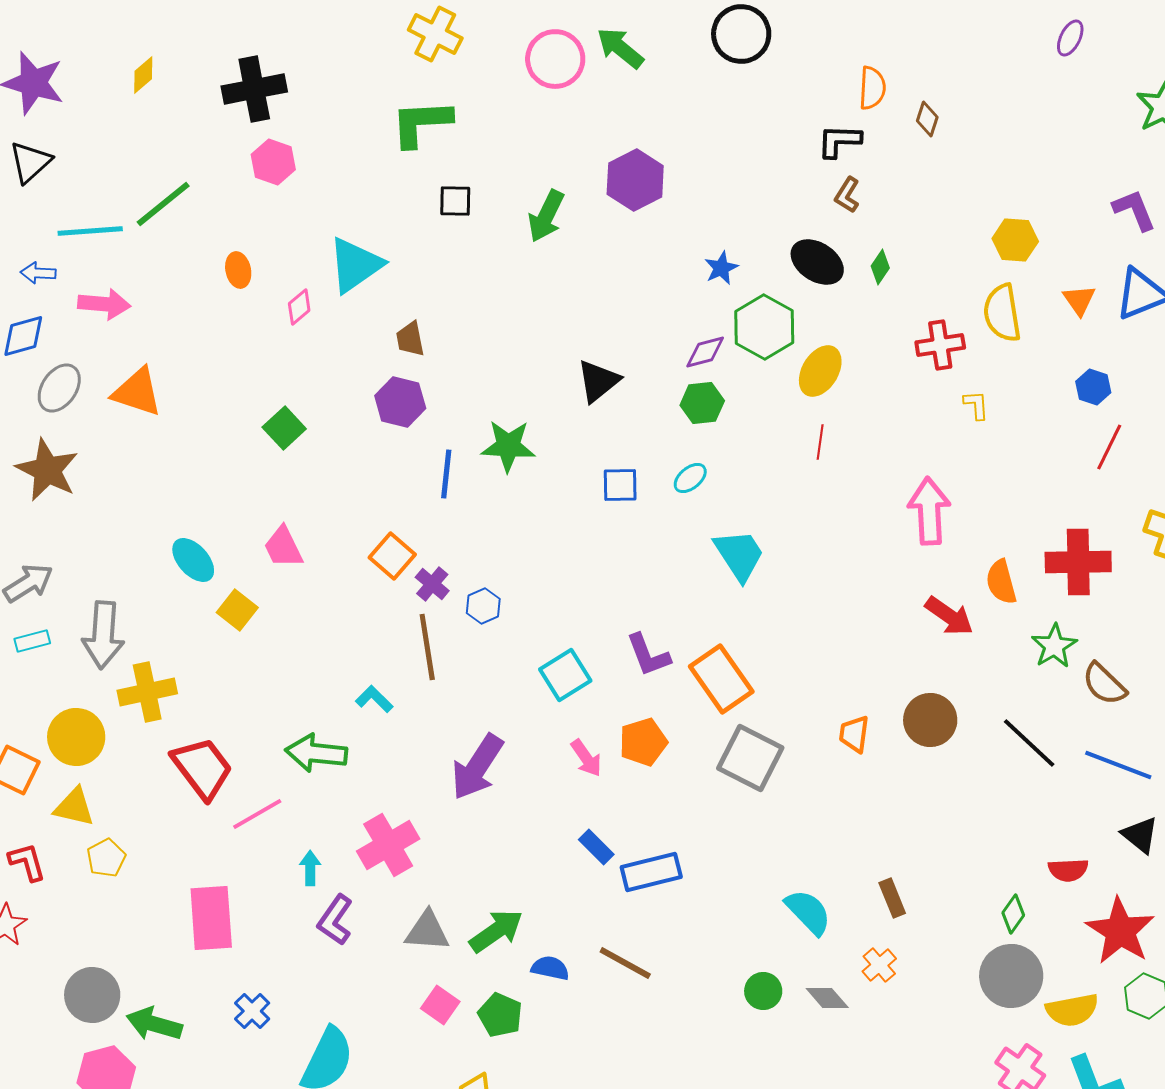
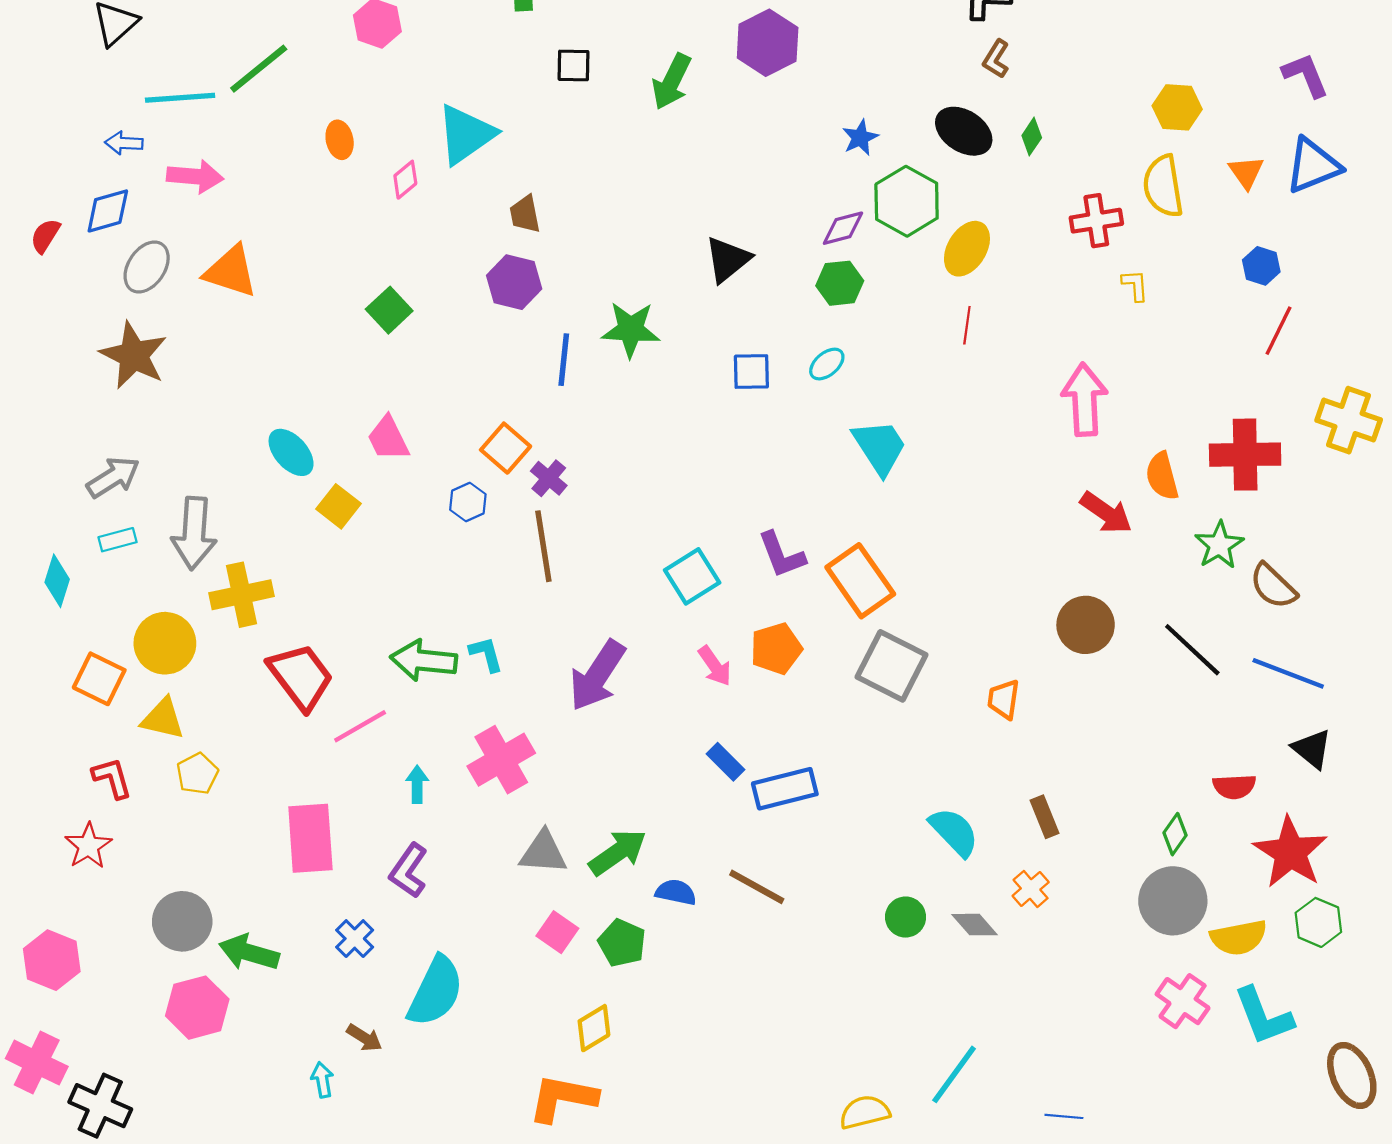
blue hexagon: (483, 606) -> (468, 502), moved
cyan L-shape: (374, 699) -> (486, 654), moved, turned 30
orange trapezoid: (854, 734) -> (1004, 699), moved
purple L-shape: (335, 920) -> (409, 871), moved

